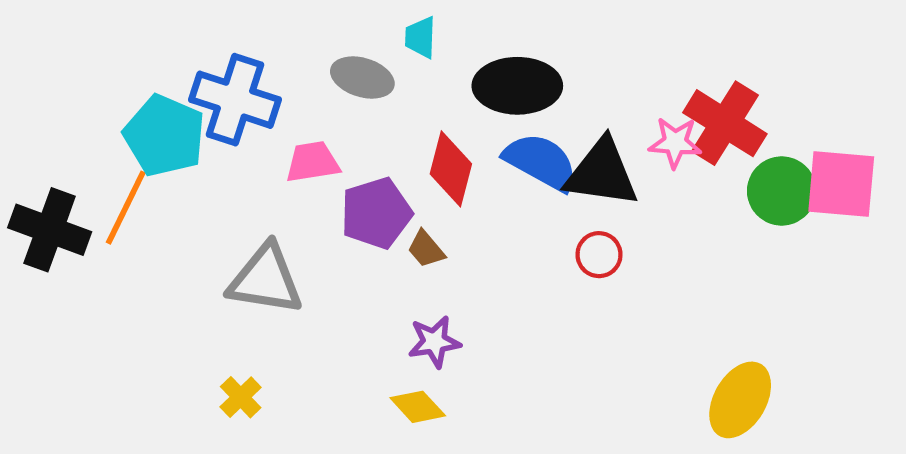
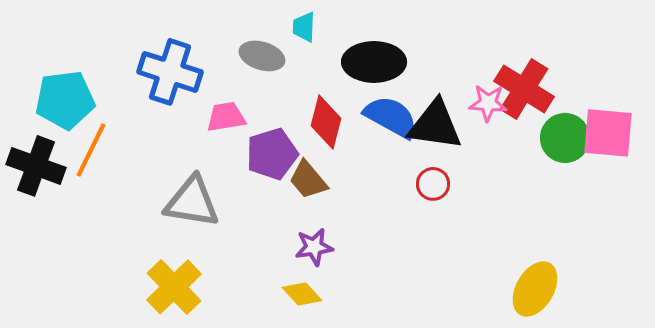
cyan pentagon: (164, 136) -> (65, 100), moved, turned -30
brown trapezoid: (426, 249) -> (308, 180), size x1.4
yellow cross: (241, 397) -> (174, 287), size x1.8

